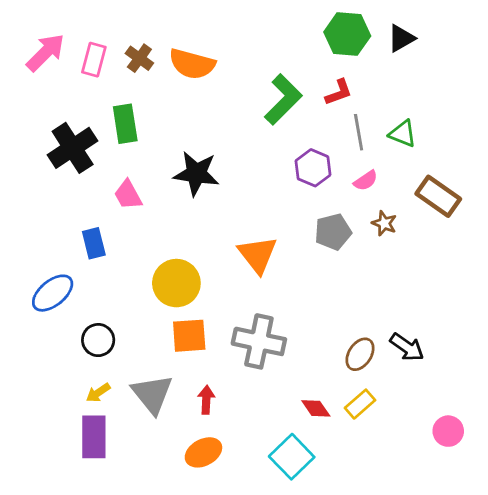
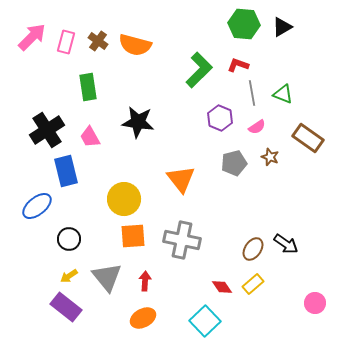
red L-shape: (339, 92) -> (238, 65), turned -140
black cross: (73, 148) -> (47, 130), moved
blue rectangle: (94, 243) -> (66, 171), size x1.4
purple rectangle: (94, 437) -> (66, 307), turned -52

